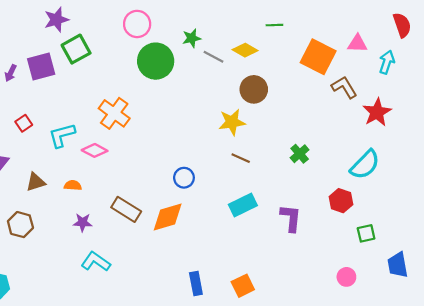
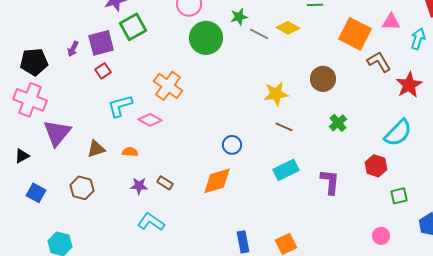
brown circle: (254, 89) -> (323, 79), moved
red square: (24, 123) -> (103, 71), moved
brown rectangle: (126, 209) -> (165, 183), moved, size x0.6

